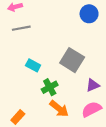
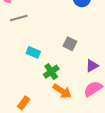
gray square: (72, 60) -> (70, 44), size x0.6

